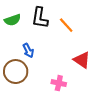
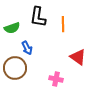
green semicircle: (12, 20) -> (12, 28), moved
orange line: (66, 25) -> (63, 24), turned 42

